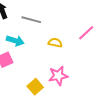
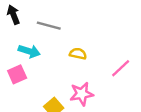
pink line: (86, 33) -> (121, 68), moved

